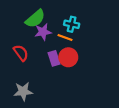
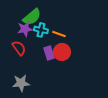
cyan cross: (72, 24) -> (41, 30), moved
purple star: (43, 32) -> (25, 29), moved

